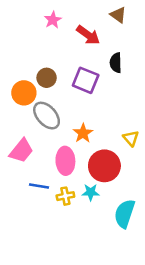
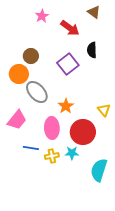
brown circle: (47, 78) -> (31, 56), moved
purple square: (86, 80) -> (68, 64), turned 30

